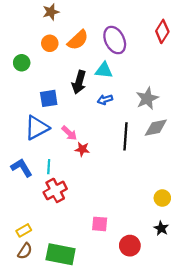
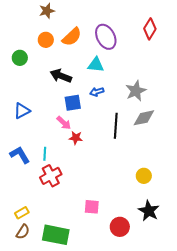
black arrow: (79, 82) -> (61, 76), moved, turned 95
blue square: (49, 98) -> (73, 103), moved
blue triangle: (37, 128) -> (22, 111), moved, size x0.7
yellow circle: (162, 198) -> (144, 176), moved
black star: (161, 228) -> (149, 211), size x1.5

